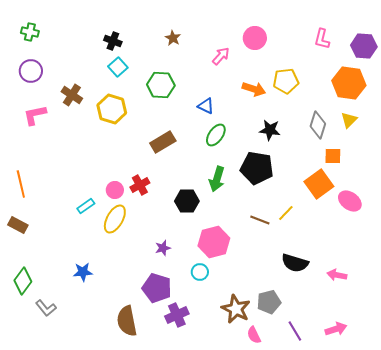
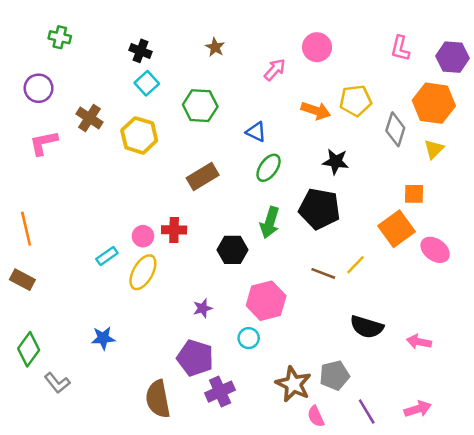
green cross: (30, 32) -> (60, 37), moved
gray diamond: (318, 125) -> (395, 129), moved
red cross: (140, 185) -> (174, 230), turned 30

